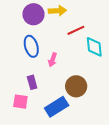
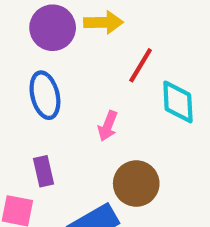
red line: (76, 30) -> (141, 65), turned -36
pink arrow: (53, 60) -> (108, 126), moved

